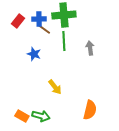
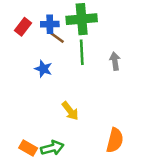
green arrow: (41, 116) -> (52, 148), turned -30

